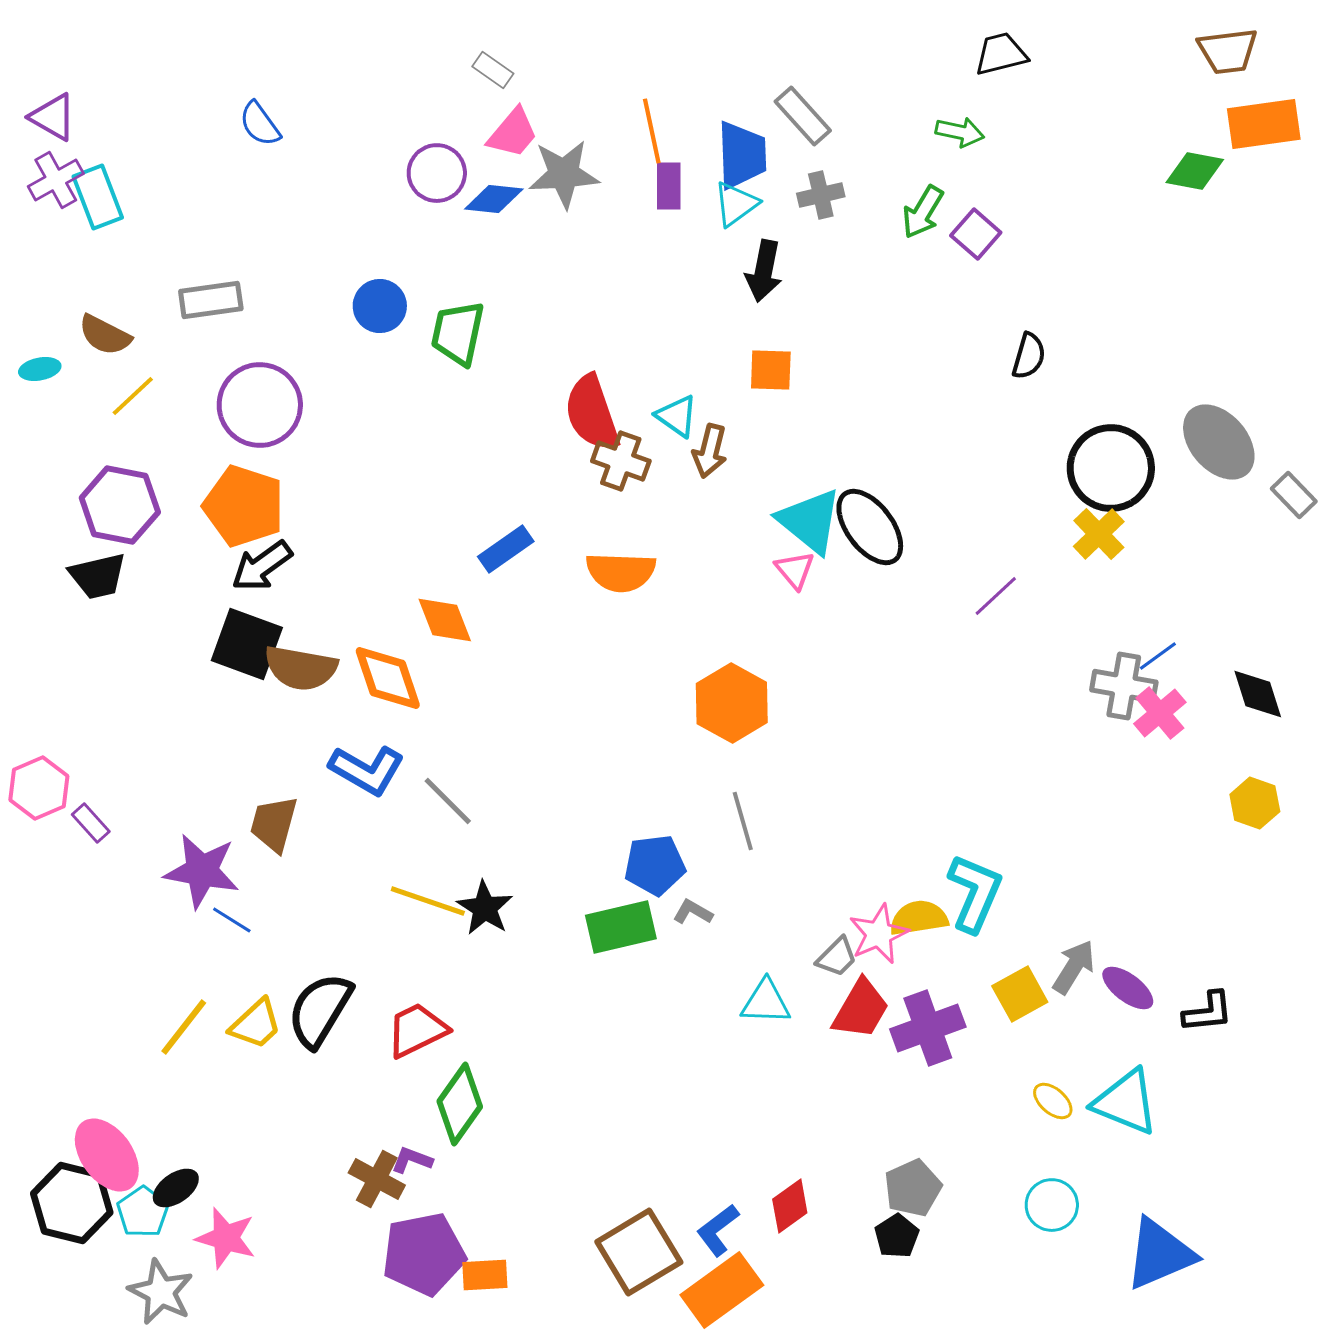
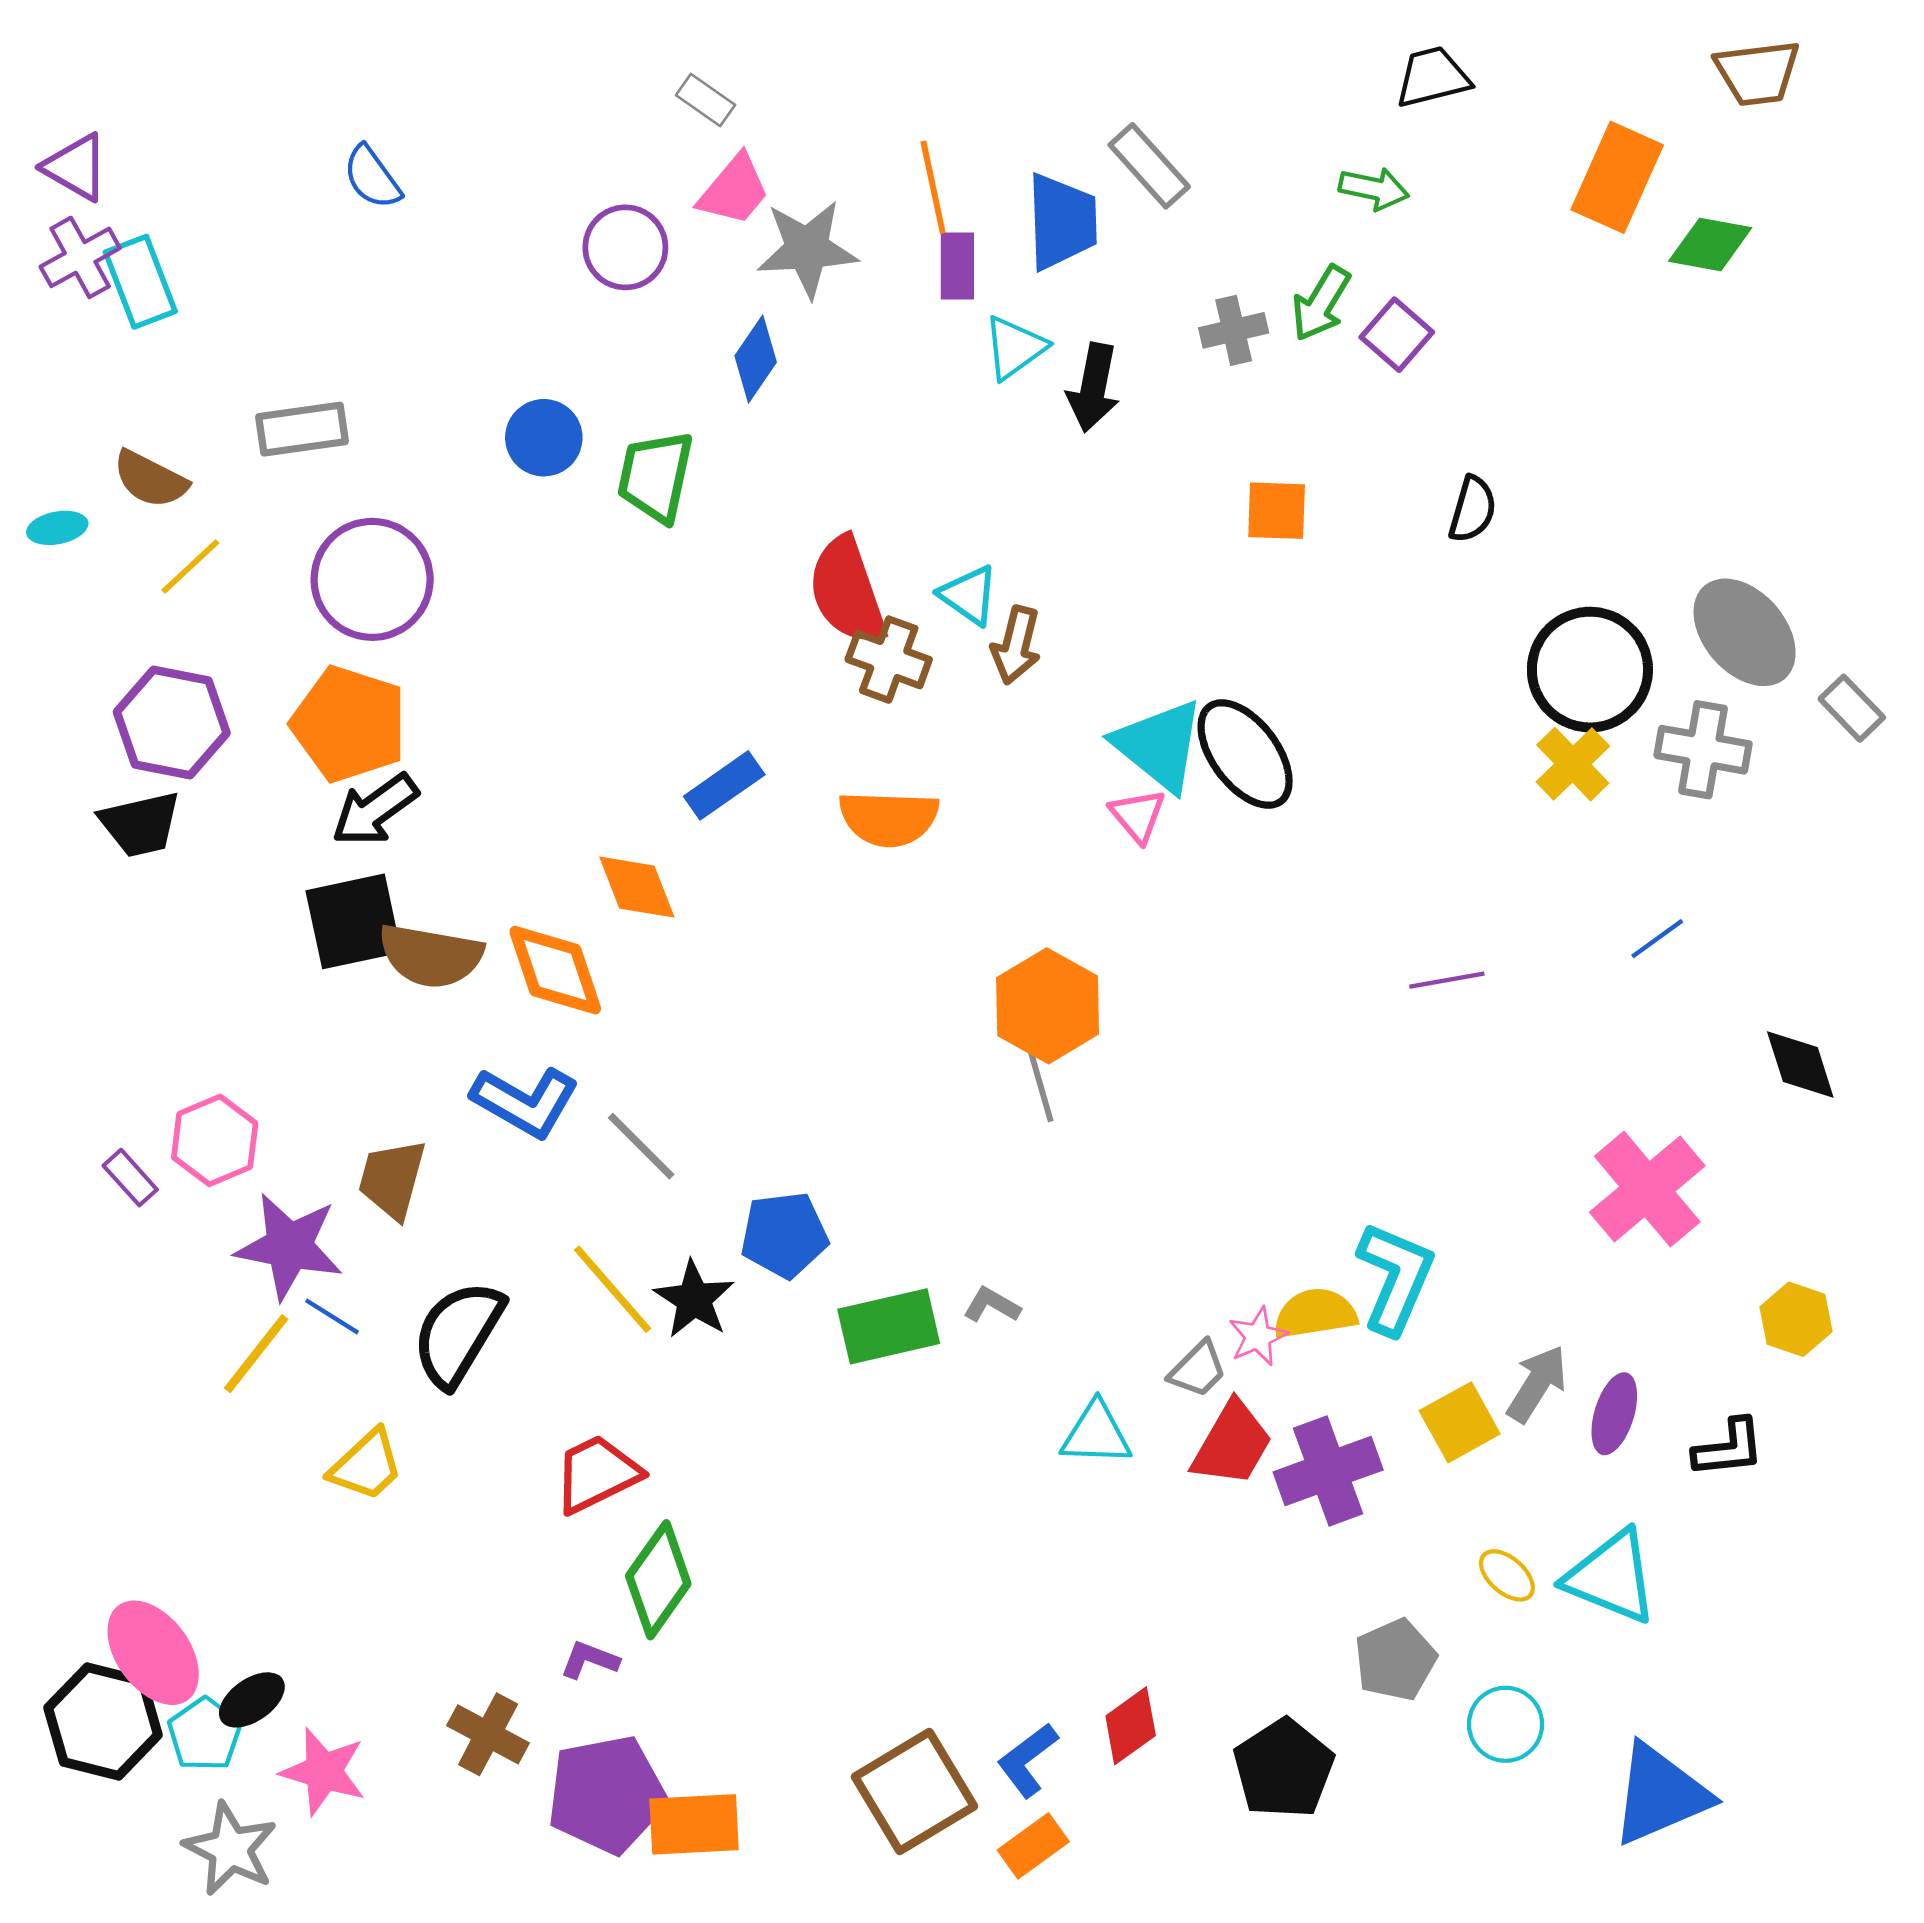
orange rectangle: (1264, 124) -> (1617, 177), moved, turned -58
gray cross: (821, 195) -> (1234, 330), moved
blue diamond: (494, 199) -> (756, 359), moved, turned -62
cyan triangle: (736, 204) -> (1015, 348), moved
orange square: (771, 370) -> (1277, 511), moved
purple line: (996, 596) -> (1447, 980), moved, turned 33
black square: (247, 644) -> (353, 921), turned -32
gray cross: (1124, 686) -> (1703, 750), moved
black diamond: (1258, 694) -> (1800, 1065), moved
pink cross: (1160, 713) -> (1647, 1189), moved, size x1.5
pink hexagon: (39, 788) -> (215, 1140), moved
yellow hexagon: (1255, 803) -> (1796, 1319), moved
gray line: (743, 821) -> (1039, 1080), moved
blue pentagon: (655, 865) -> (784, 1235), moved
yellow line: (428, 901) -> (613, 1289), turned 30
pink star: (879, 934) -> (1258, 1336), size x0.7
purple ellipse: (1128, 988) -> (1614, 1414), turned 70
black semicircle: (320, 1010) -> (458, 1334), moved
yellow line: (184, 1027) -> (256, 1354), moved
brown cross: (377, 1179) -> (488, 1734), moved
gray pentagon: (913, 1188) -> (1395, 1660), moved
black pentagon: (897, 1236) -> (1284, 1769), size x1.6
orange rectangle: (485, 1275) -> (694, 1824), size x1.4
orange rectangle: (722, 1290) -> (1033, 1846), size x0.6

